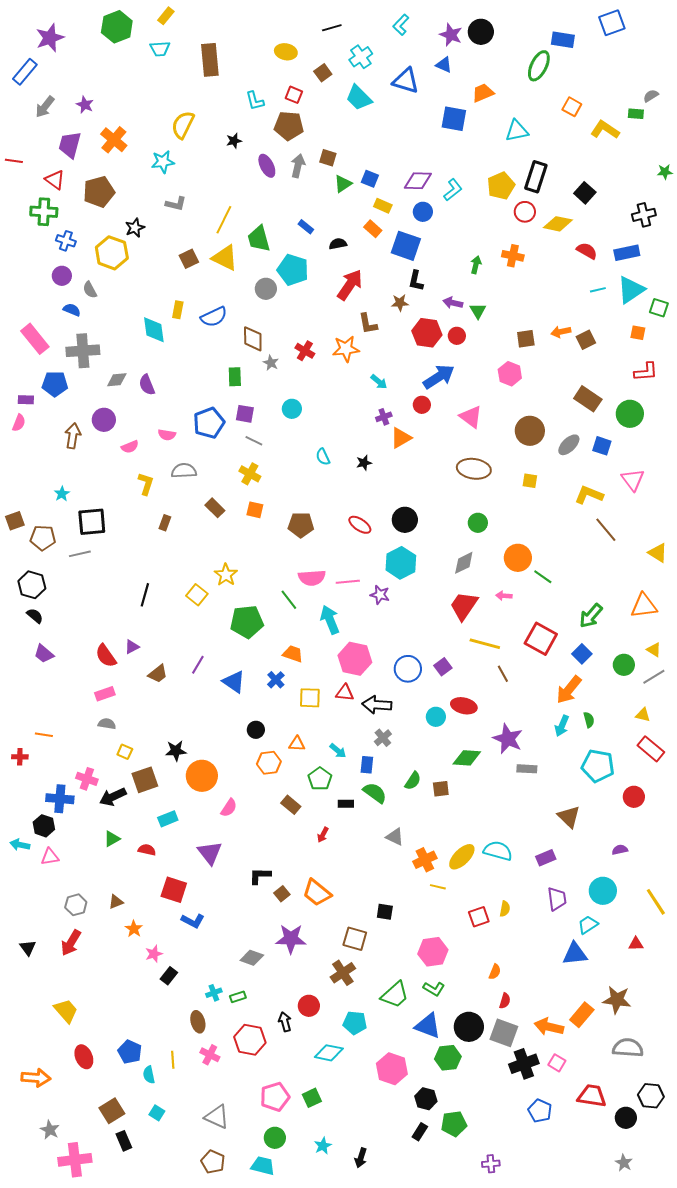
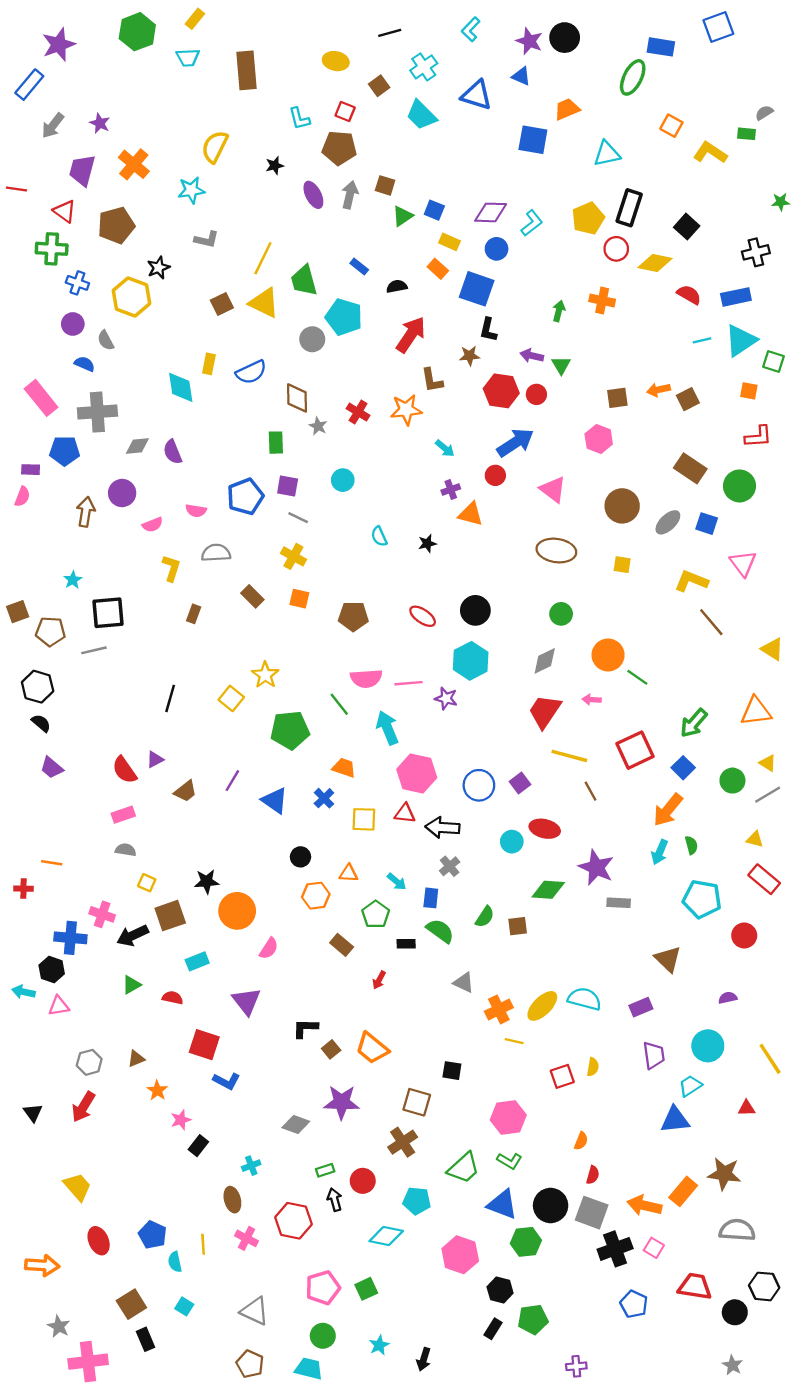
orange triangle: (401, 438) -> (471, 514), turned 45
red square: (541, 639) -> (635, 750), turned 36
green rectangle: (238, 997) -> (325, 1170), moved

